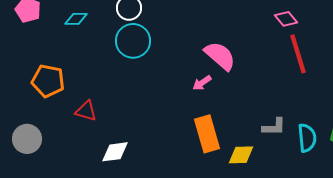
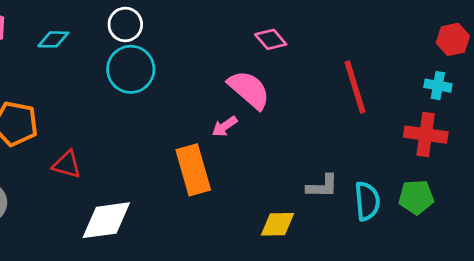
pink diamond: (286, 19) -> (271, 39), moved
orange rectangle: (207, 134) -> (193, 170), moved
white diamond: (115, 152) -> (106, 220), size x1.4

